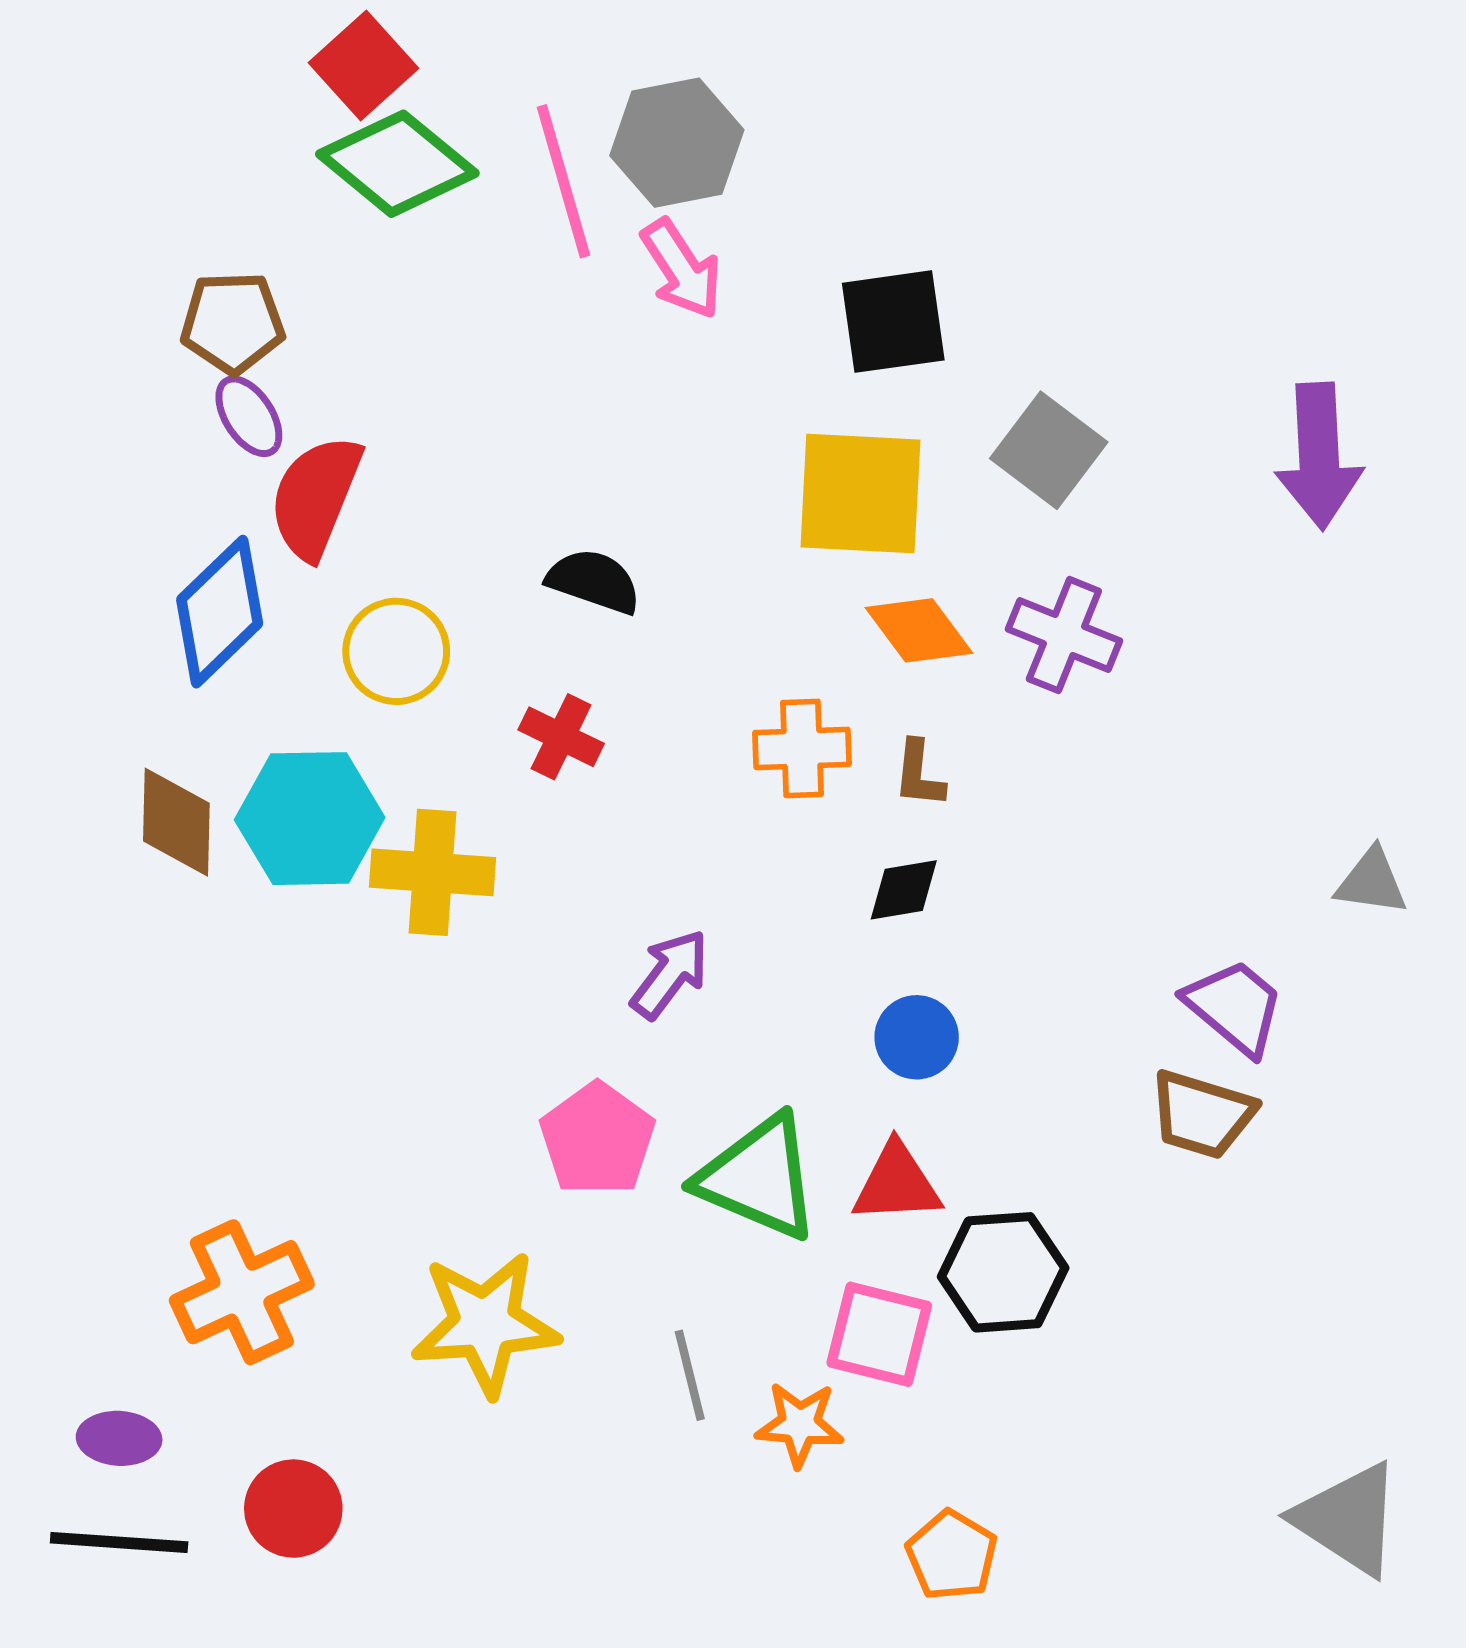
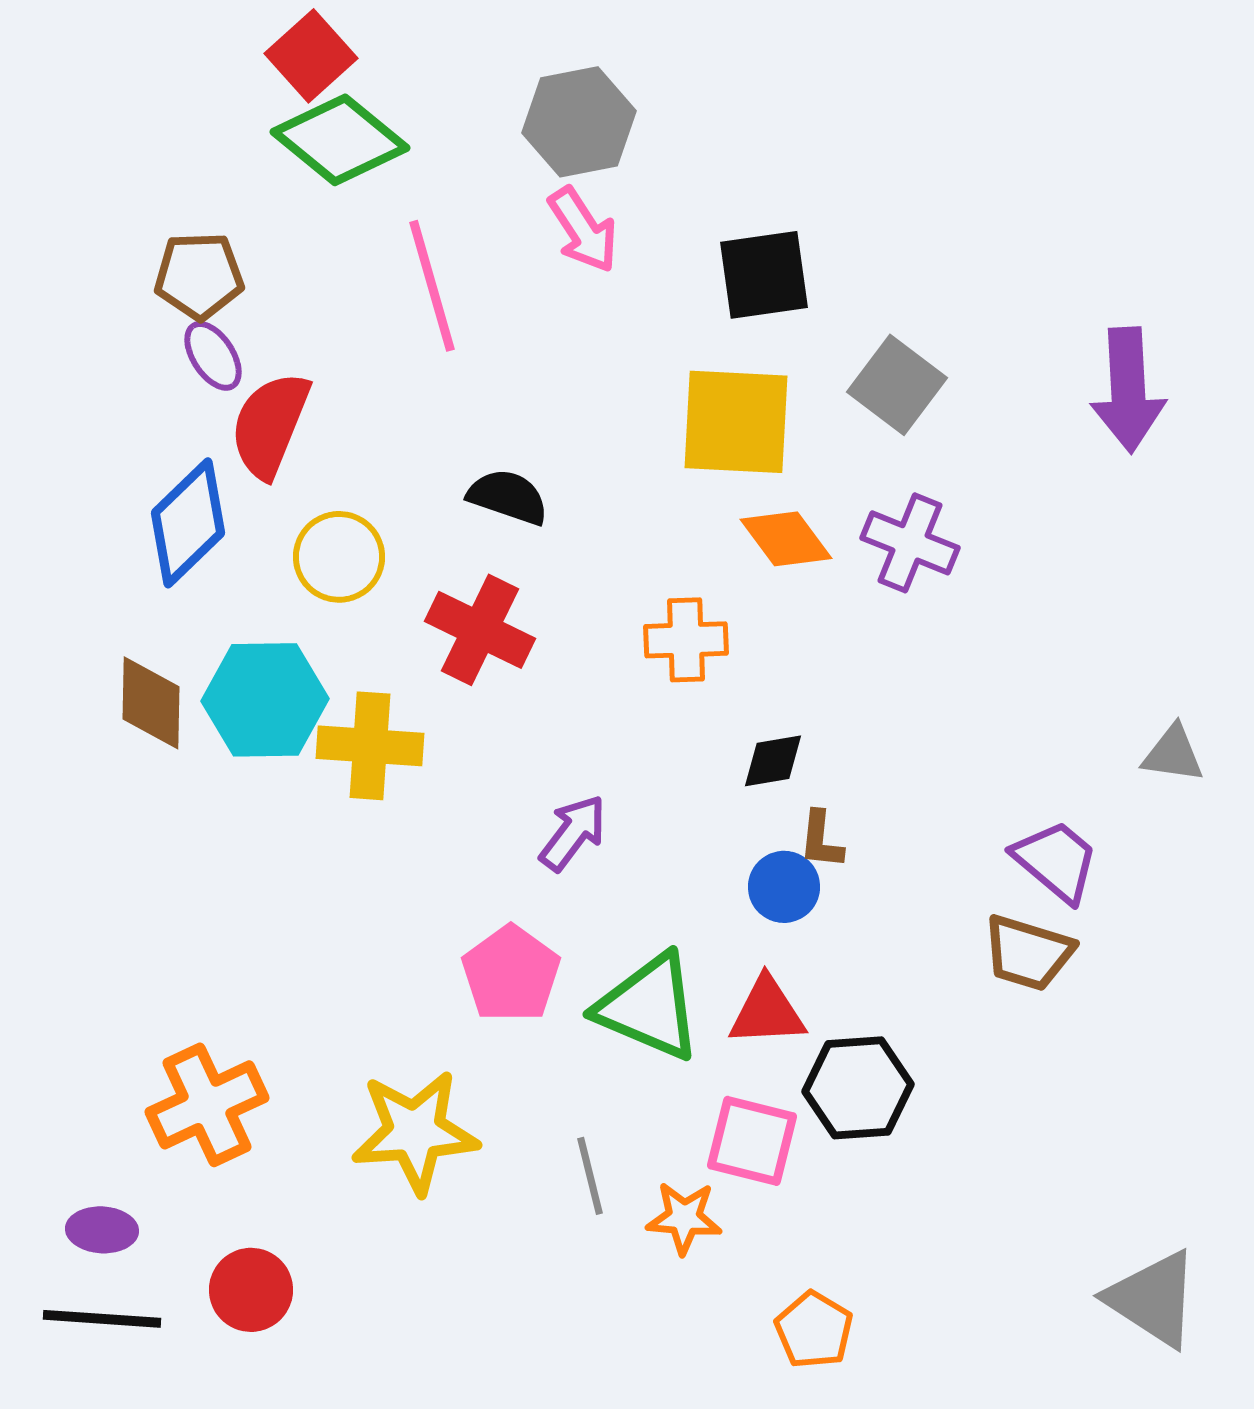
pink line: (563, 181) -> (432, 286), moved
red cross: (561, 737) -> (480, 630), size x1.5
brown L-shape: (919, 774) -> (821, 840), moved

